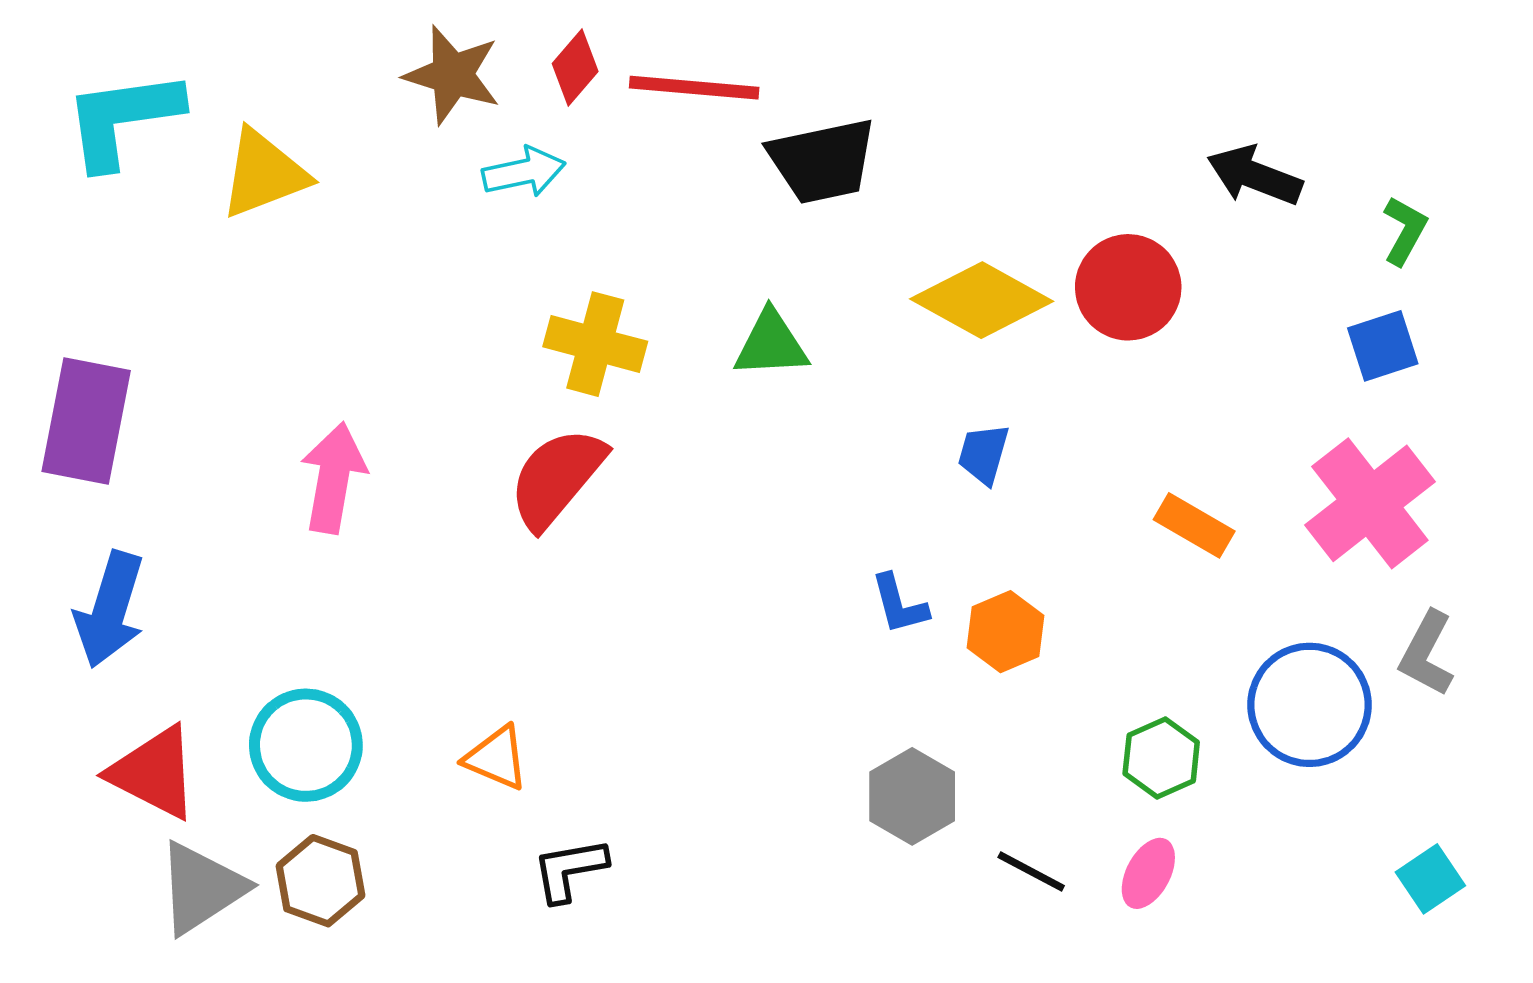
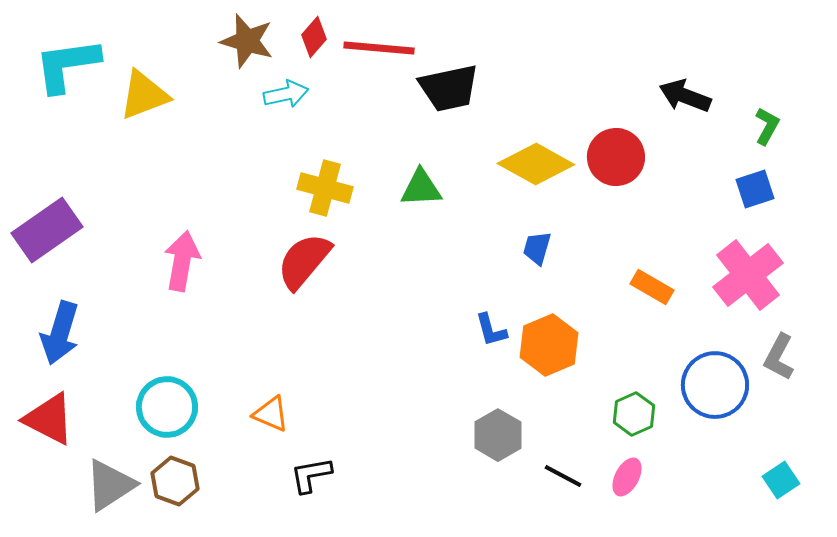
purple rectangle: (86, 421) -> (47, 230), turned 44
orange hexagon: (1005, 632) -> (549, 345), size x1.4
red triangle: (154, 773) -> (49, 419), moved

